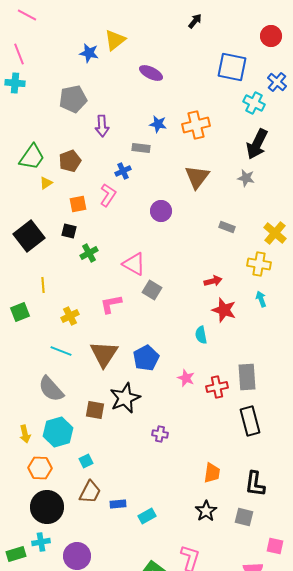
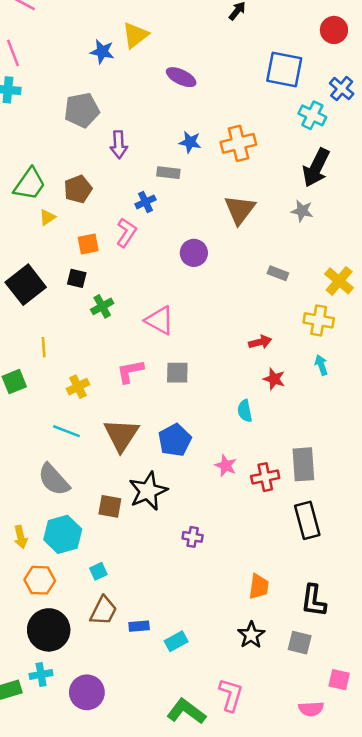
gray square: (152, 290) -> (177, 373), moved, turned -30
red star: (224, 310) -> (274, 379), size x0.7

